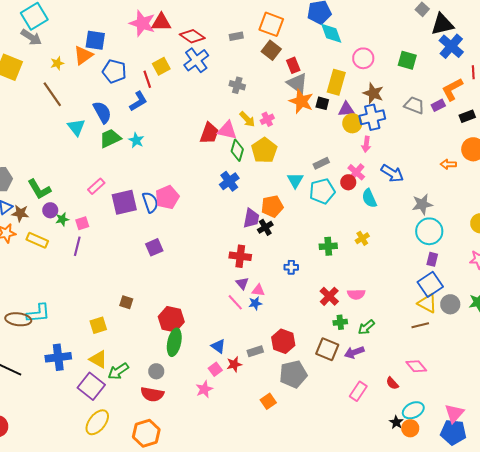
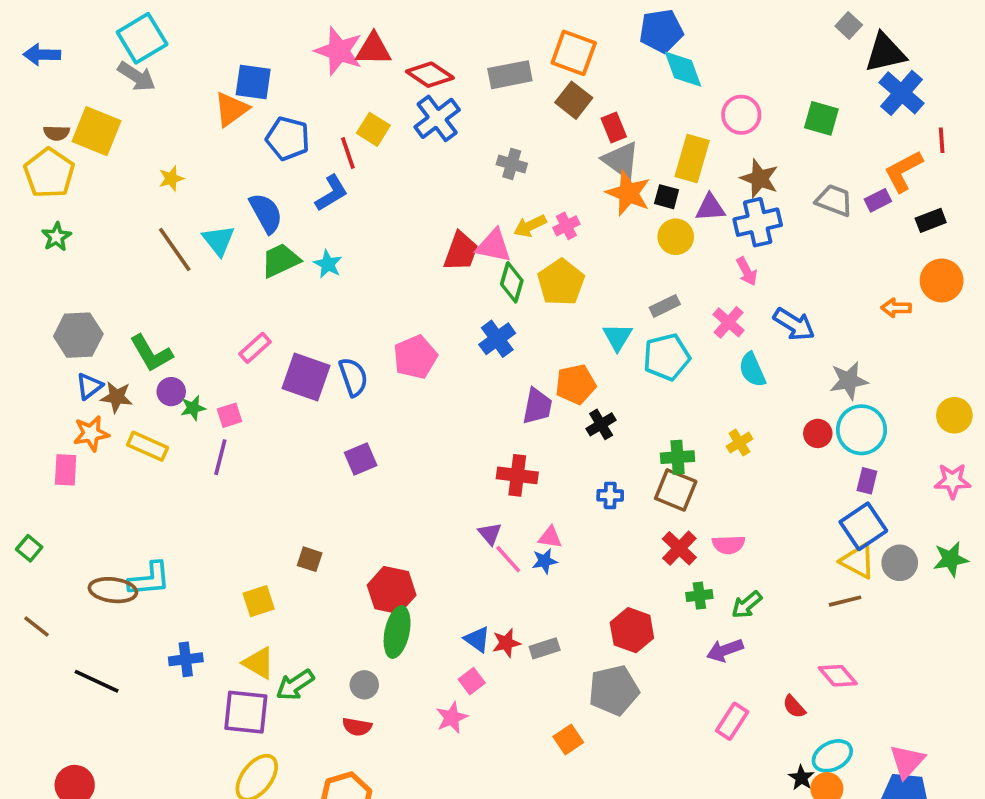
gray rectangle: (236, 36) -> (510, 75), size x1.6
yellow star: (57, 63) -> (171, 178), moved
yellow square: (161, 66) -> (373, 129), turned -30
brown line: (52, 94) -> (175, 250), moved
yellow arrow: (247, 119) -> (530, 226), turned 108
yellow circle: (352, 123) -> (676, 237), moved
pink arrow: (366, 144) -> (747, 271), turned -35
red circle: (348, 182) -> (818, 433), moved
pink pentagon: (167, 197) -> (415, 357), moved
purple square: (124, 202) -> (306, 377), turned 32
black cross: (265, 227) -> (601, 424), moved
purple triangle: (242, 283) -> (490, 534), moved
red hexagon: (283, 341) -> (632, 630), moved
brown square: (327, 349) -> (676, 490), moved
blue cross: (58, 357) -> (186, 659), size x0.7
red star: (234, 364) -> (506, 643), moved
purple square: (91, 386) -> (246, 712), turned -32
red semicircle: (152, 394) -> (357, 727), size x0.7

